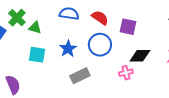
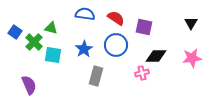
green cross: (17, 18) -> (34, 42), moved
gray rectangle: (80, 76) -> (96, 76), turned -48

